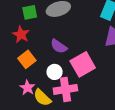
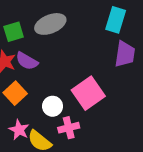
purple semicircle: (59, 46) -> (27, 61), moved
pink cross: (65, 89) -> (69, 128), size x0.7

